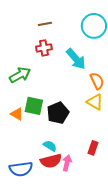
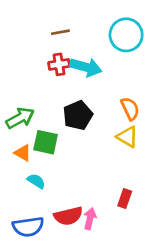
cyan arrow: (76, 59) -> (86, 67), moved, turned -35
green arrow: (20, 75) -> (20, 118), moved
black pentagon: (58, 113) -> (78, 115), moved
cyan semicircle: (50, 146) -> (36, 181), moved

